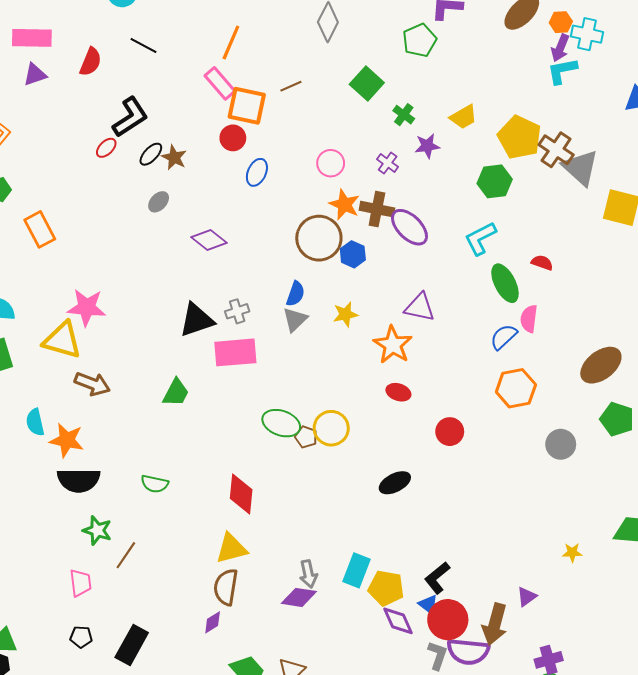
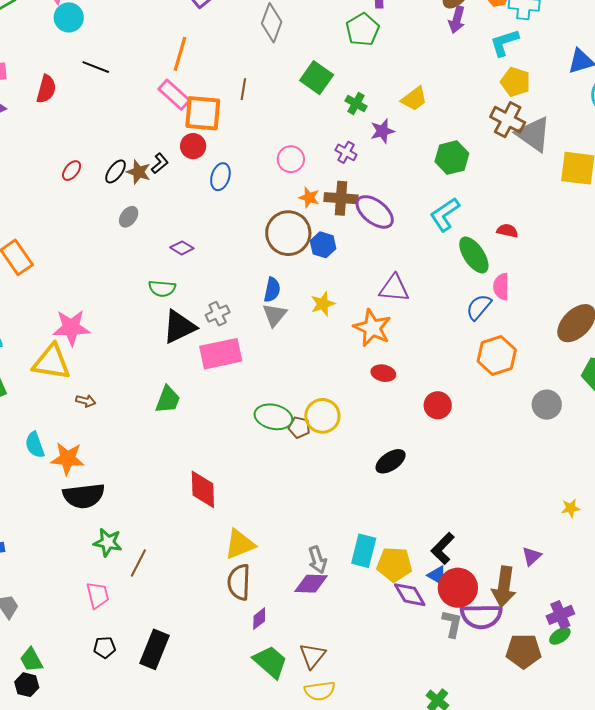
purple arrow: (560, 48) -> (457, 20), moved
brown line: (291, 86) -> (243, 89), turned -50
black L-shape: (130, 117) -> (160, 163), moved, size x0.5
yellow pentagon: (520, 137) -> (515, 82), moved, size x0.7
orange star: (344, 204) -> (309, 198), size x0.7
purple diamond: (209, 240) -> (182, 248), size x0.7
brown arrow: (92, 384) -> (86, 401), size x0.6
green semicircle: (155, 484) -> (162, 288), moved
red diamond: (241, 494) -> (203, 489), moved
purple diamond: (213, 622) -> (259, 619), moved

